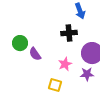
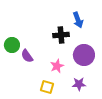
blue arrow: (80, 11) -> (78, 20), moved
purple star: (87, 74) -> (79, 84), moved

